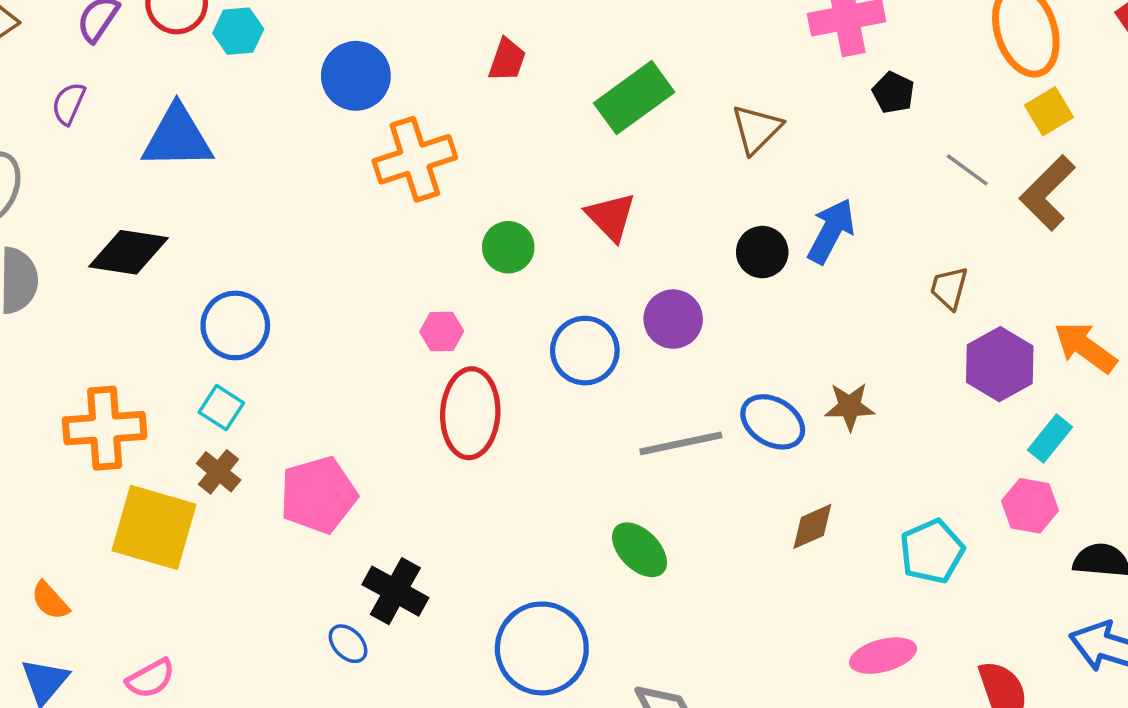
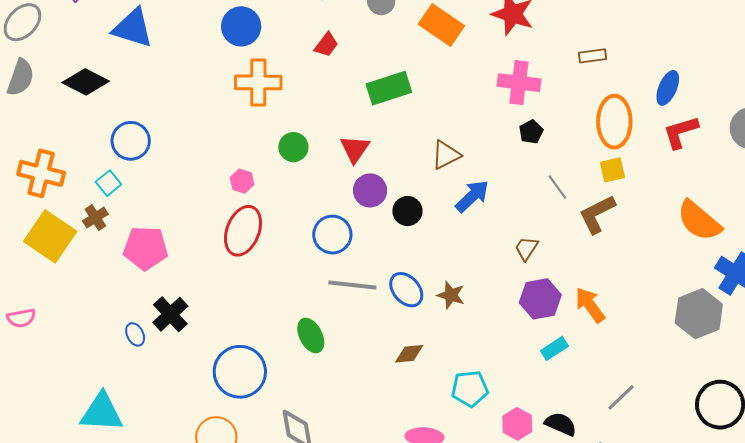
brown triangle: (756, 129) -> (446, 155), moved
black circle: (762, 252) -> (407, 211), moved
purple circle: (673, 319) -> (370, 190), moved
blue circle: (585, 351) -> (332, 235), moved
pink hexagon: (1030, 506) -> (517, 424), moved

